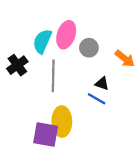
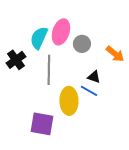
yellow ellipse: (62, 121) -> (69, 101), moved

